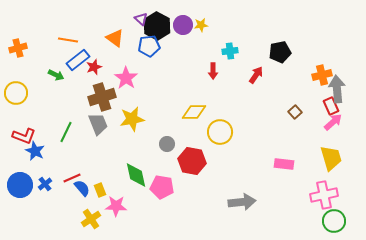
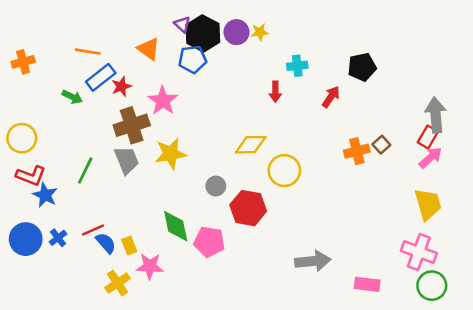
orange cross: (322, 75) -> (357, 151), moved
yellow circle: (16, 93) -> (22, 138), moved
red rectangle: (331, 106) -> (428, 137), turned 54
pink rectangle: (284, 164) -> (367, 284), moved
pink cross: (324, 195) -> (419, 252), turned 32

